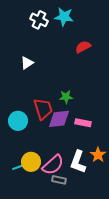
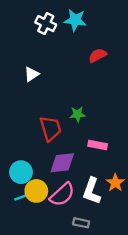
purple diamond: (59, 119) -> (62, 163), moved
cyan circle: (18, 121) -> (21, 172), moved
gray rectangle: (59, 180) -> (81, 223), moved

